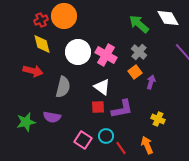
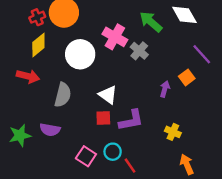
yellow diamond: (42, 44) -> (38, 45), turned 65
gray cross: (139, 52) -> (139, 51), moved
pink cross: (106, 55) -> (115, 37), moved
orange square: (135, 72) -> (187, 77), moved
orange arrow: (147, 145) -> (187, 164), moved

